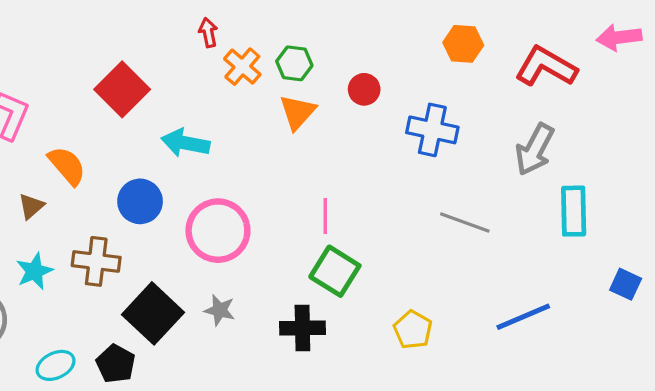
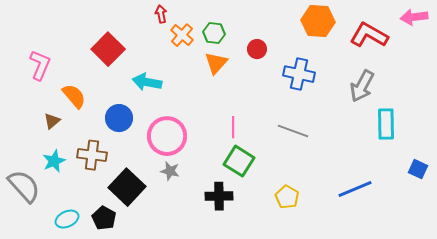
orange hexagon: (463, 44) -> (318, 21), size x1.4
gray line: (465, 222) -> (293, 131), moved
gray star: (220, 310) -> (170, 171), moved

